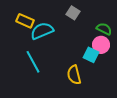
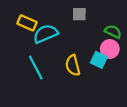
gray square: (73, 13) -> (79, 14), turned -32
yellow semicircle: (74, 75) -> (73, 65), moved

